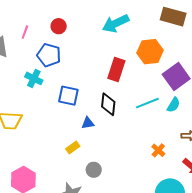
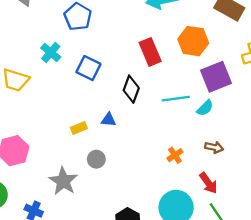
red rectangle: (116, 70) -> (150, 52), turned -55
cyan cross: (34, 78) -> (51, 53), moved
blue triangle: (88, 123) -> (109, 120), moved

